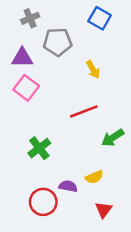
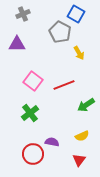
gray pentagon: (58, 42) -> (60, 32), moved, turned 30
yellow arrow: (93, 69) -> (79, 53), moved
pink square: (26, 88) -> (33, 81), moved
yellow semicircle: (94, 177) -> (82, 136), moved

